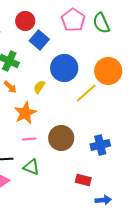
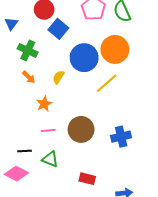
orange circle: (108, 71) -> (115, 49), moved
orange star: (25, 113) -> (44, 104), size x0.7
red rectangle: (83, 180) -> (87, 179), moved

